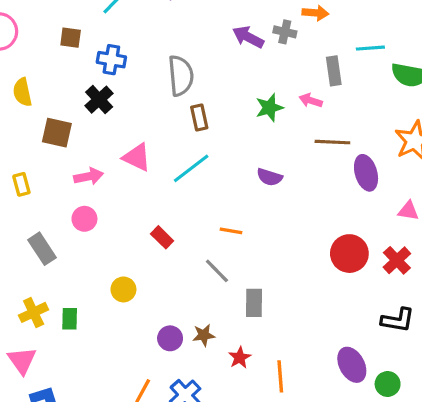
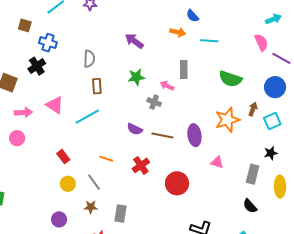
gray cross: (285, 32) -> (154, 102), moved
cyan line: (370, 48) -> (209, 41), moved
gray semicircle: (181, 76) -> (89, 59), size x0.7
green star: (269, 108) -> (136, 77), moved
brown line: (332, 142) -> (162, 136), moved
red cross: (397, 260) -> (141, 165), moved
yellow circle: (123, 289) -> (68, 184), moved
gray rectangle: (254, 303) -> (120, 213), moved
brown star: (204, 335) -> (91, 207), moved

